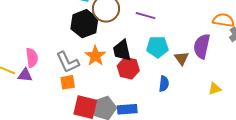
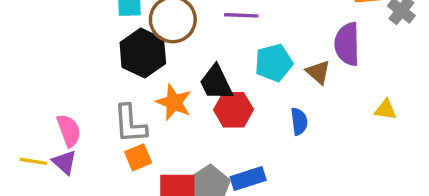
gray L-shape: (68, 62) -> (130, 124), turned 35
purple triangle: (25, 75) -> (64, 162), turned 49
yellow triangle: (215, 89) -> (386, 110), turned 40

